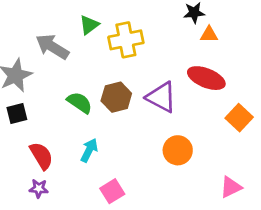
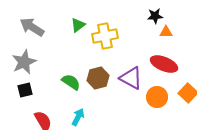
gray arrow: (52, 47) -> (32, 27), moved
orange circle: (178, 150) -> (157, 97), moved

